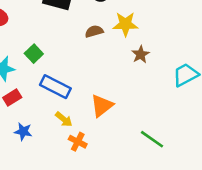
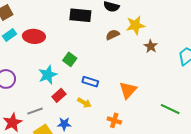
blue rectangle: (55, 87) -> (90, 82), size x0.7
yellow arrow: (64, 119) -> (84, 103), moved
blue star: (23, 132) -> (64, 124), moved

